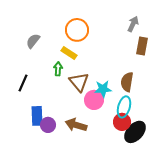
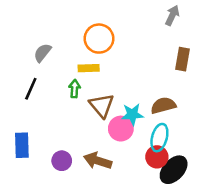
gray arrow: (133, 24) -> (172, 15), moved
yellow rectangle: (69, 53) -> (89, 68), turned -35
brown semicircle: (127, 82) -> (163, 105), turned 66
black line: (23, 83) -> (31, 89), moved
blue rectangle: (37, 116) -> (22, 145), moved

